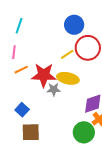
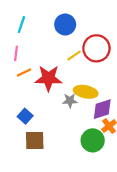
blue circle: (74, 25) -> (65, 25), moved
yellow ellipse: (68, 78) -> (86, 92), moved
gray star: (54, 89) -> (70, 101), moved

